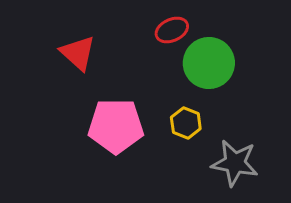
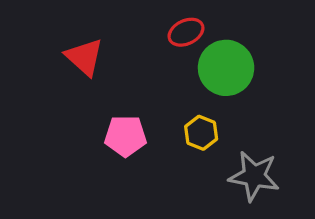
pink pentagon: (116, 126) -> (125, 136), size x0.7

